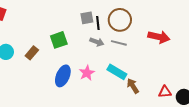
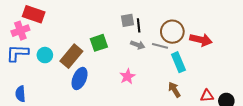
brown circle: (120, 20) -> (172, 32), moved
brown rectangle: (32, 53) -> (71, 56), size x1.6
cyan rectangle: (117, 72) -> (178, 62), moved, turned 36
blue ellipse: (63, 76) -> (80, 79), moved

